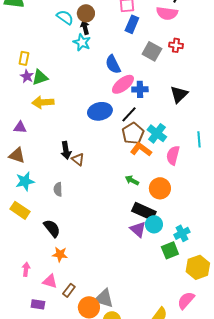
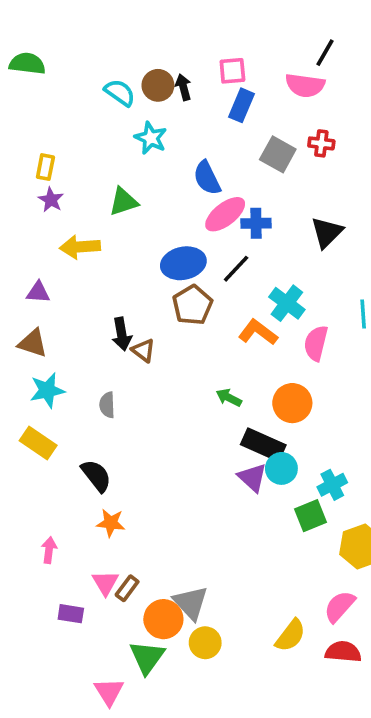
black arrow: (85, 27) -> (183, 87), moved
green triangle: (40, 77) -> (123, 202), moved
brown pentagon: (133, 133) -> (192, 305), moved
green arrow: (132, 180) -> (229, 398), moved
pink triangle: (50, 281) -> (105, 583), moved, turned 42
gray triangle: (104, 298) -> (191, 603), turned 30

